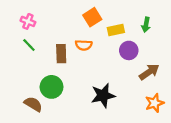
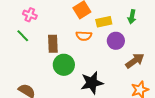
pink cross: (28, 21) -> (30, 15), moved
orange semicircle: (84, 45) -> (84, 36), moved
green circle: (52, 87) -> (64, 65), moved

